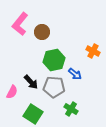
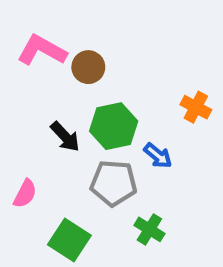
pink L-shape: (20, 24) -> (42, 50), turned 80
black arrow: (31, 82) -> (65, 137), moved

